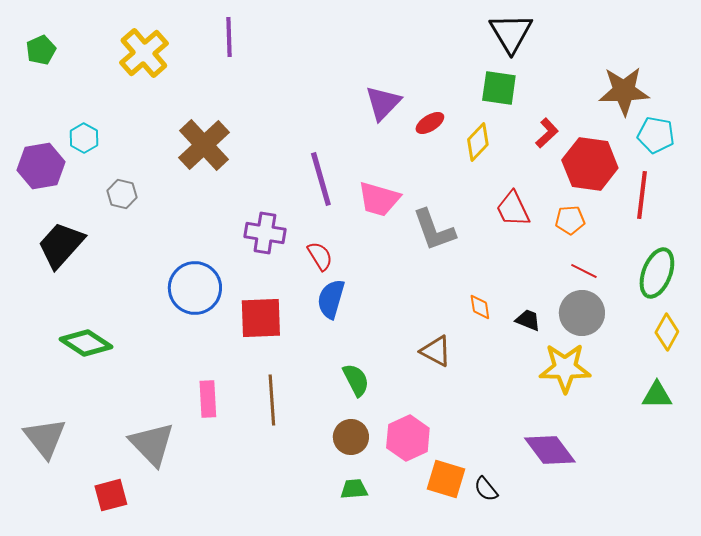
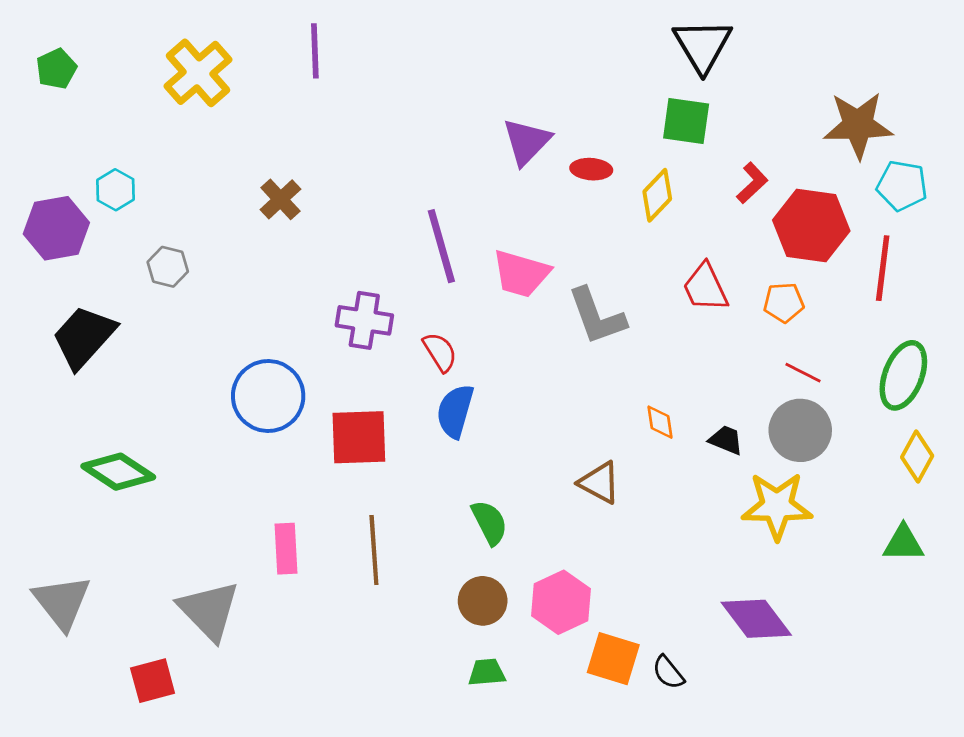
red ellipse: (430, 123) -> (591, 169), turned 36
brown cross: (204, 145) -> (280, 199), size x0.6

